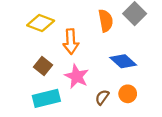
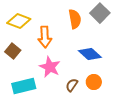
brown square: (43, 66) -> (13, 51), moved

